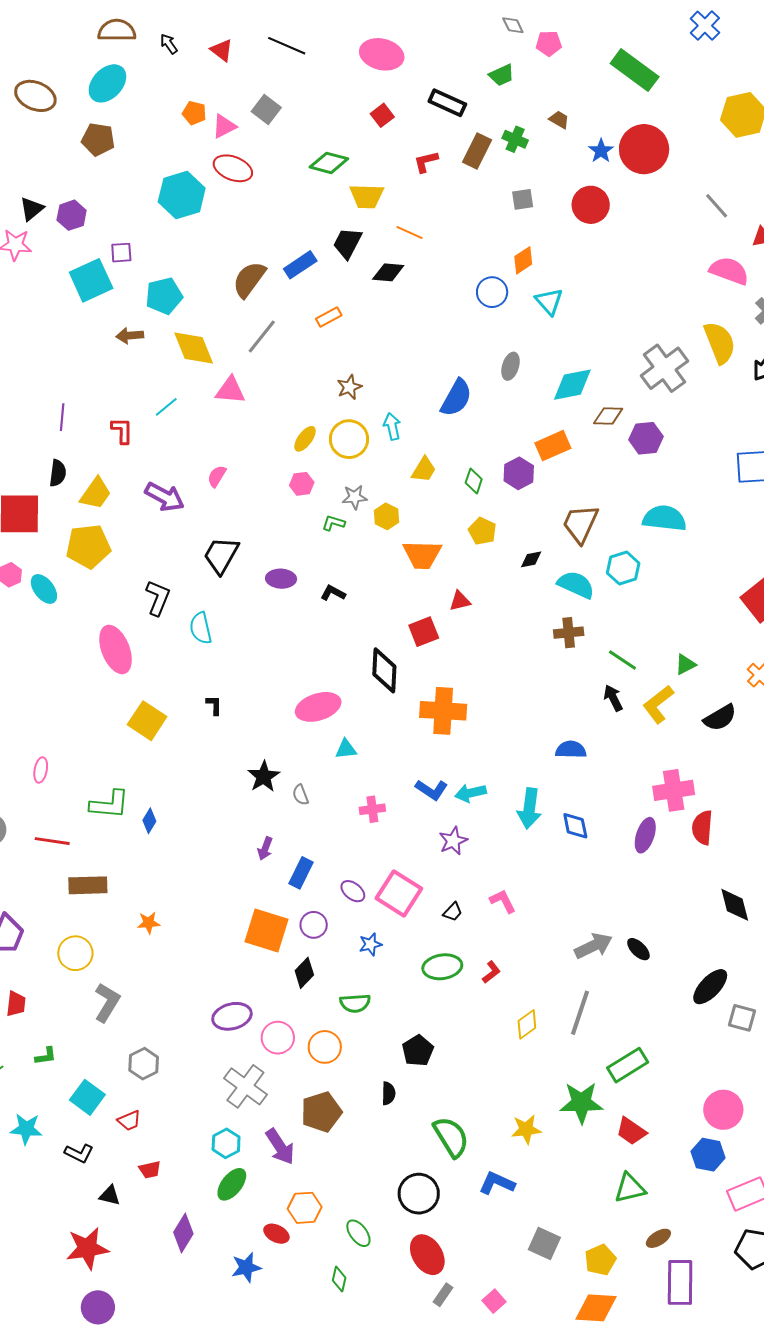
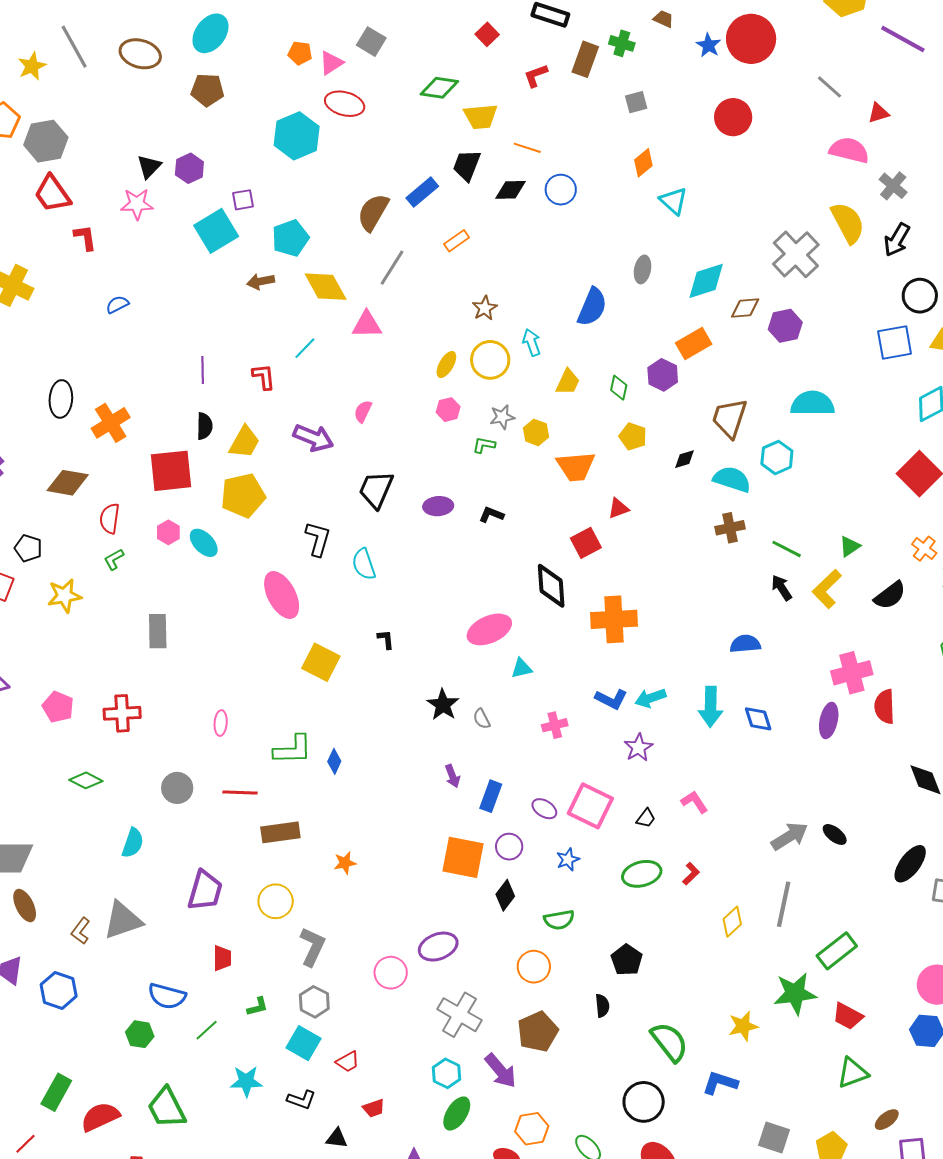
red circle: (591, 205) -> (733, 117), moved
blue circle: (492, 292) -> (561, 190), moved
purple arrow: (265, 849) -> (452, 776), turned -35
pink circle: (278, 1038) -> (391, 973), moved
gray hexagon: (144, 1064) -> (314, 1002), moved

